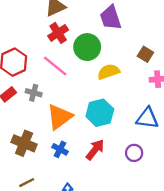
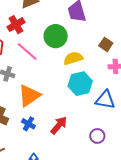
red cross: (58, 33) -> (16, 25), moved
cyan hexagon: (100, 113) -> (80, 84), moved
purple circle: (134, 153) -> (97, 136), moved

